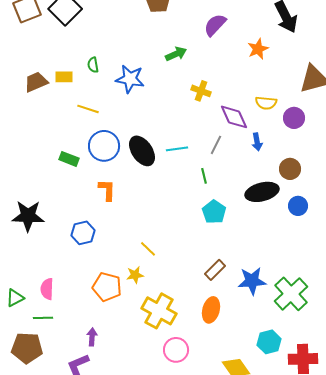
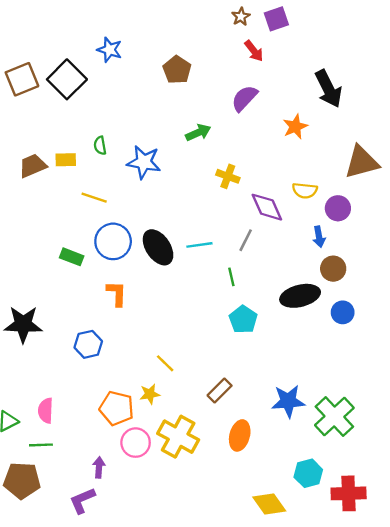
blue arrow: (257, 142) -> (319, 237), moved
brown rectangle: (215, 270) -> (220, 390), moved
pink circle: (176, 350) -> (136, 443), moved

